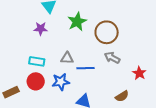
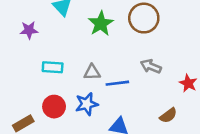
purple star: (41, 29) -> (29, 30), moved
brown circle: (107, 32) -> (144, 18), moved
cyan rectangle: (37, 61) -> (53, 67), moved

